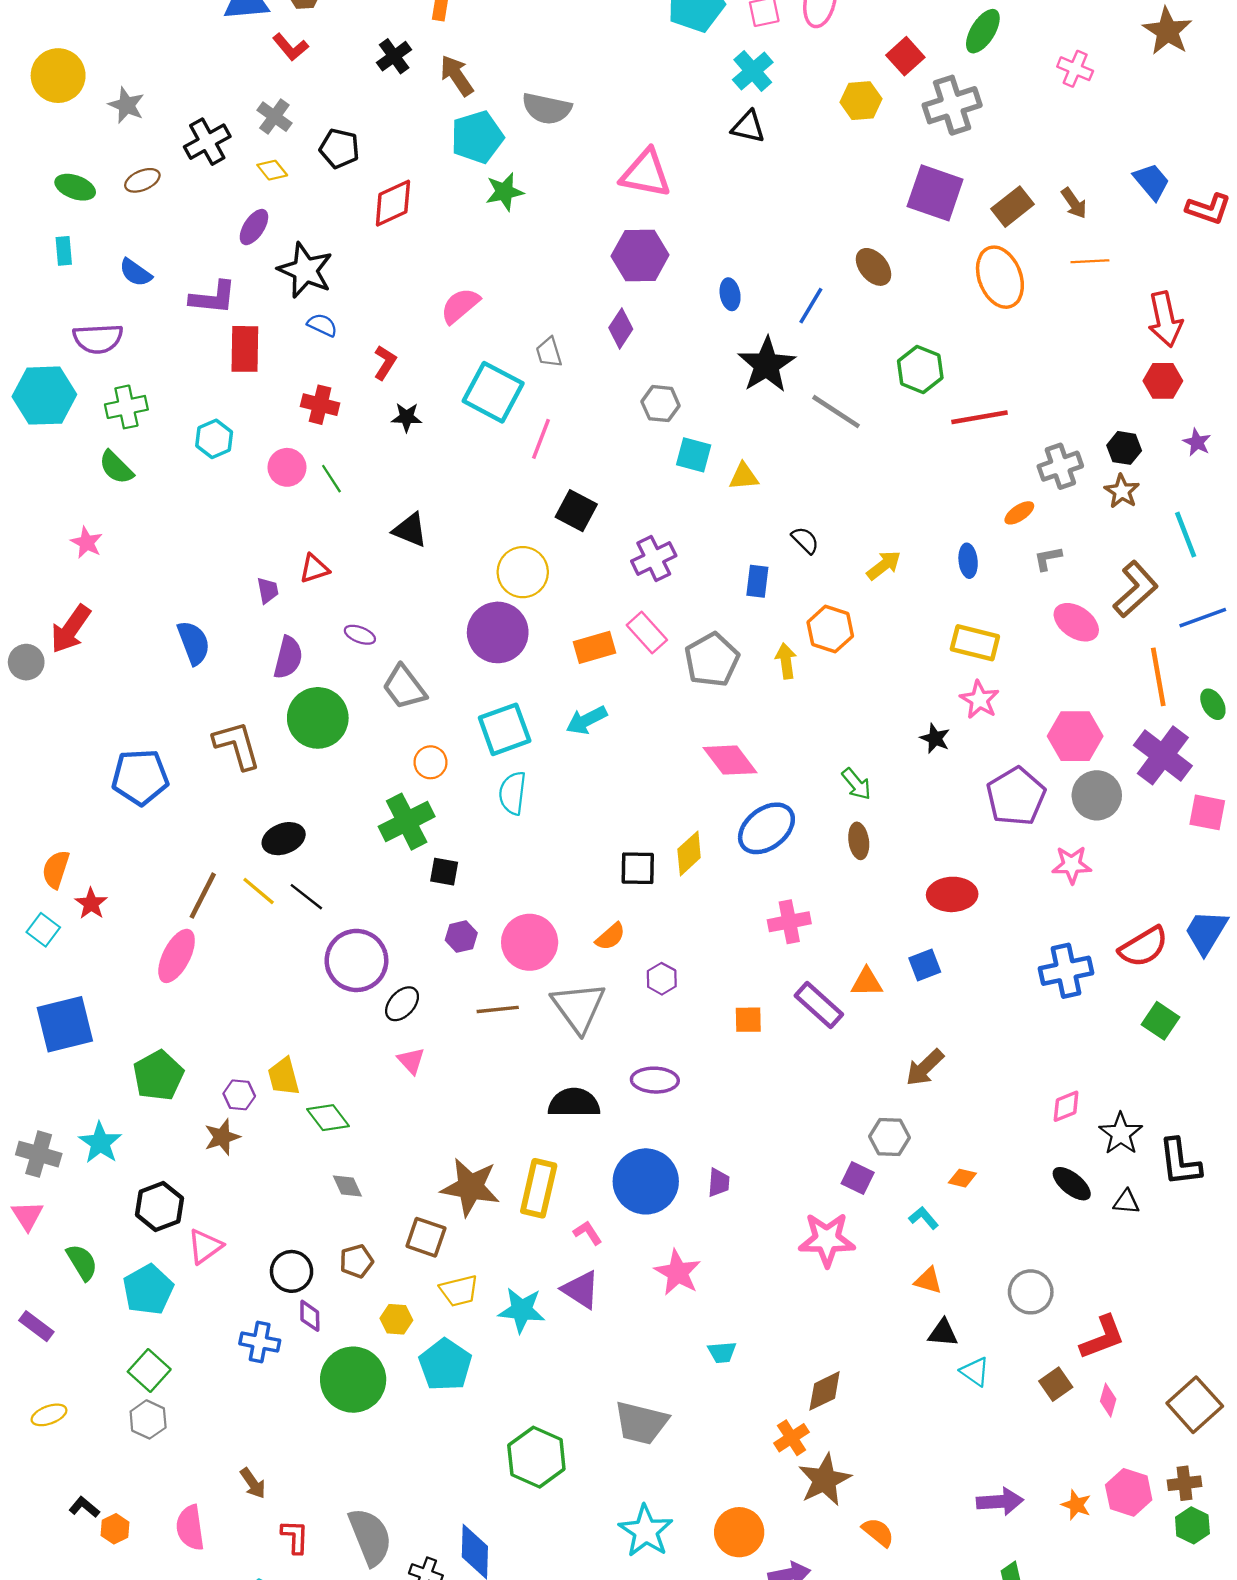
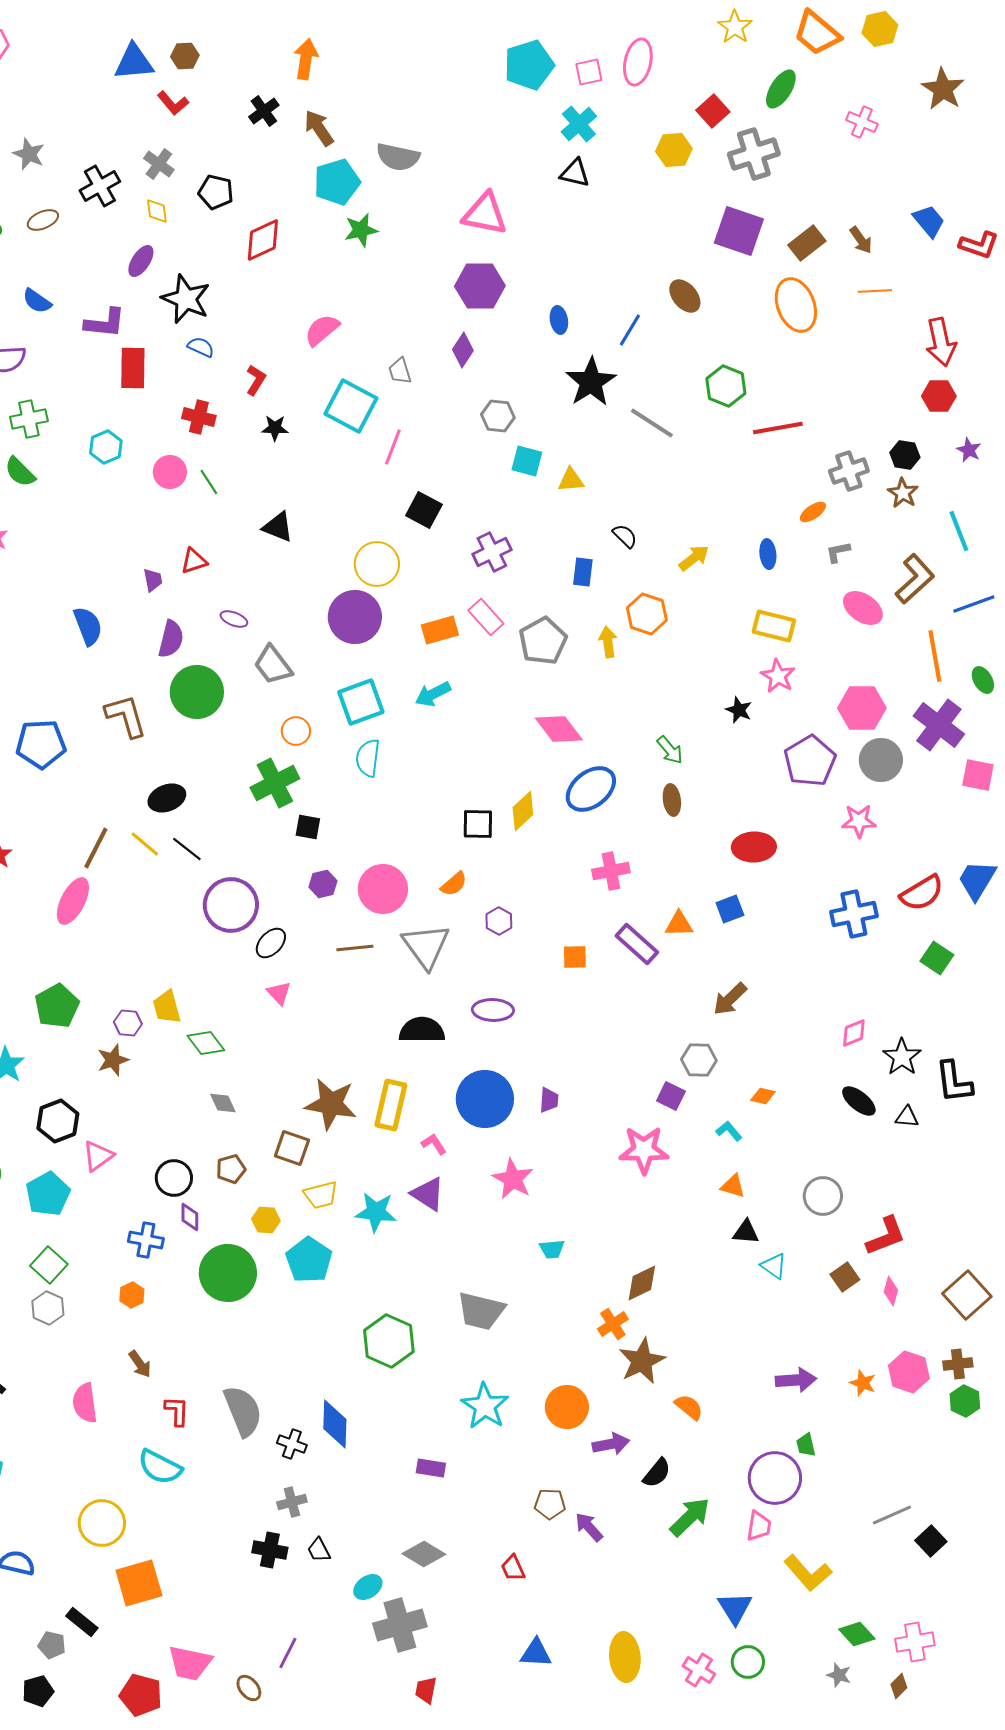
yellow diamond: (272, 170) -> (157, 211), turned 32
orange hexagon: (115, 1529) -> (132, 1295), moved

